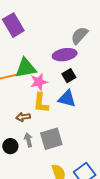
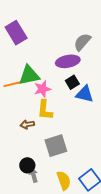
blue triangle: (67, 99) -> (85, 94), moved
gray arrow: (28, 140) -> (34, 175), moved
black circle: (10, 146) -> (27, 165), moved

